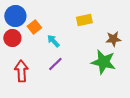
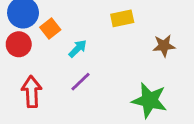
cyan arrow: (53, 41) -> (78, 49), turned 88
green star: (103, 62) -> (150, 100), moved

